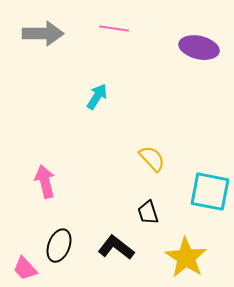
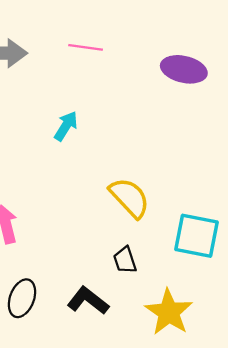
yellow semicircle: (152, 159) -> (130, 198), size x1.4

